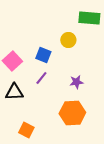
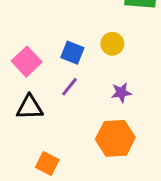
yellow circle: (68, 40) -> (112, 44), moved

